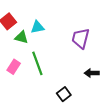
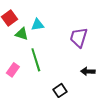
pink rectangle: (14, 67) -> (13, 70), moved

